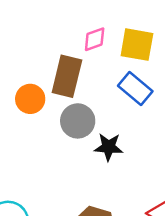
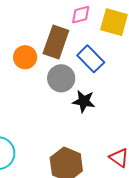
blue rectangle: (135, 88) -> (91, 59), moved

